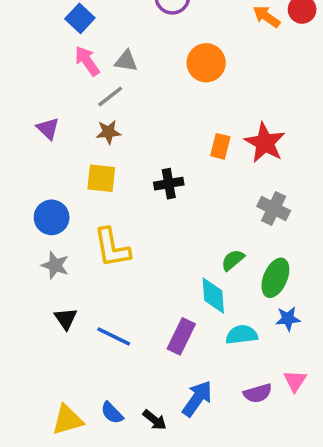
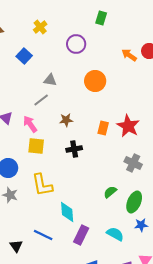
pink arrow: (87, 61) -> (30, 124), moved
brown star: (108, 132) -> (66, 120), moved
cyan diamond: (213, 296) -> (67, 212), moved
black triangle: (66, 319) -> (16, 246), moved
cyan semicircle: (242, 335) -> (115, 234), turned 36

